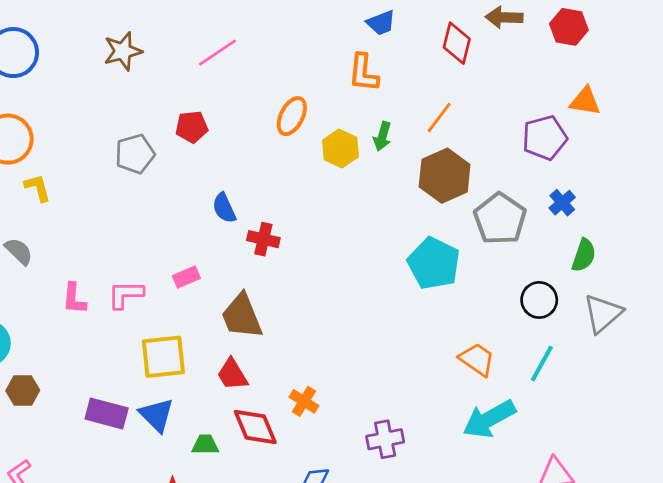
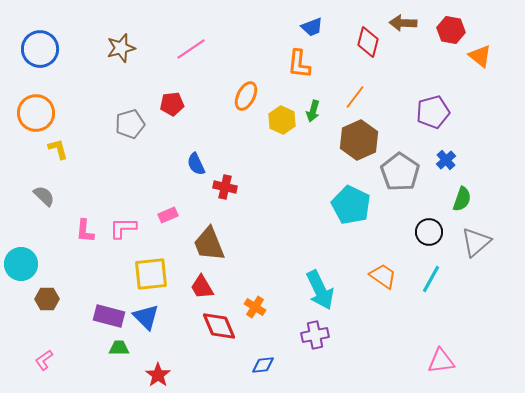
orange triangle: (585, 101) -> (480, 56), moved, turned 30
cyan arrow: (489, 419) -> (320, 290), moved, turned -87
green trapezoid: (205, 445) -> (119, 348), moved

